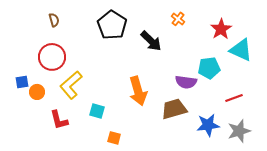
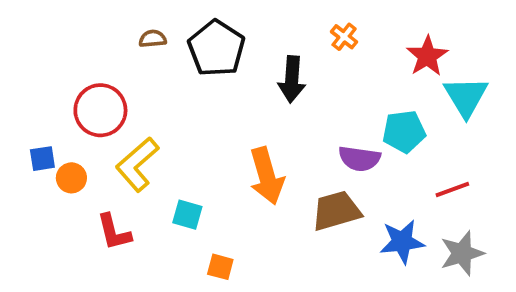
brown semicircle: (54, 20) -> (153, 39), moved, turned -80
black arrow: (151, 41) -> (292, 79), turned 50
cyan triangle: (241, 50) -> (466, 97), turned 35

